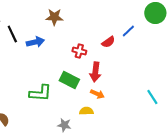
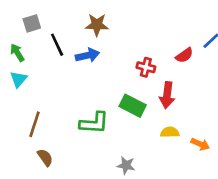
brown star: (54, 17) -> (97, 25), moved
orange arrow: (97, 94) -> (200, 144), moved
yellow semicircle: (86, 111) -> (170, 132), moved

